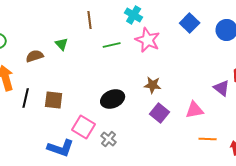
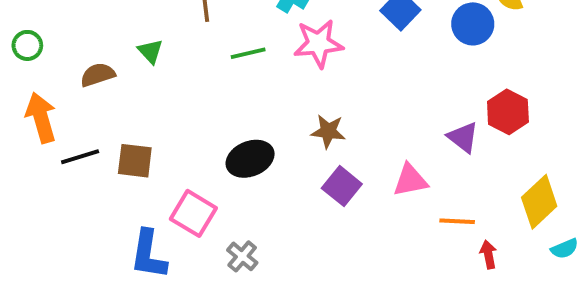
pink star: (148, 40) -> (318, 43), turned -30
black line: (26, 98) -> (80, 157), turned 60
gray cross: (109, 139) -> (242, 256), moved
orange line: (208, 139) -> (457, 221), moved
blue L-shape: (61, 148) -> (148, 254), turned 80

